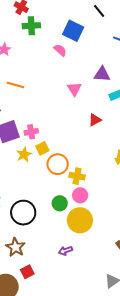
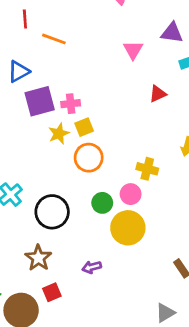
orange circle: (58, 164) -> (89, 158), moved
yellow cross: (77, 176) -> (147, 169), moved
purple arrow: (65, 251) -> (92, 267), moved

